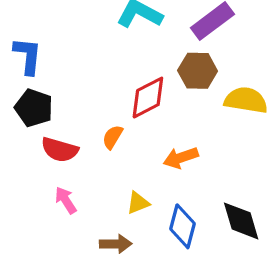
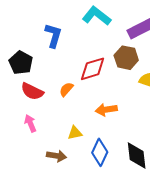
blue L-shape: (28, 56) -> (53, 35), moved

